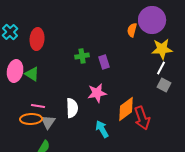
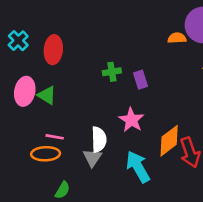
orange semicircle: (132, 30) -> (177, 38), turned 72
pink star: (97, 93) -> (131, 120), turned -30
gray triangle: (48, 122) -> (92, 158), moved
cyan arrow: (102, 129) -> (138, 167), size x1.4

